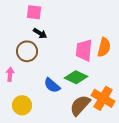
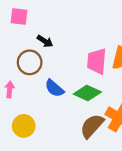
pink square: (34, 12) -> (19, 16), moved
blue semicircle: (52, 85) -> (54, 88), moved

